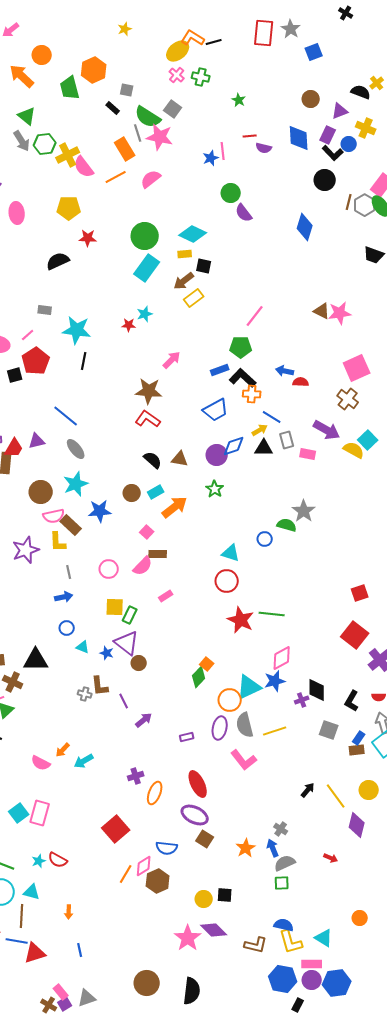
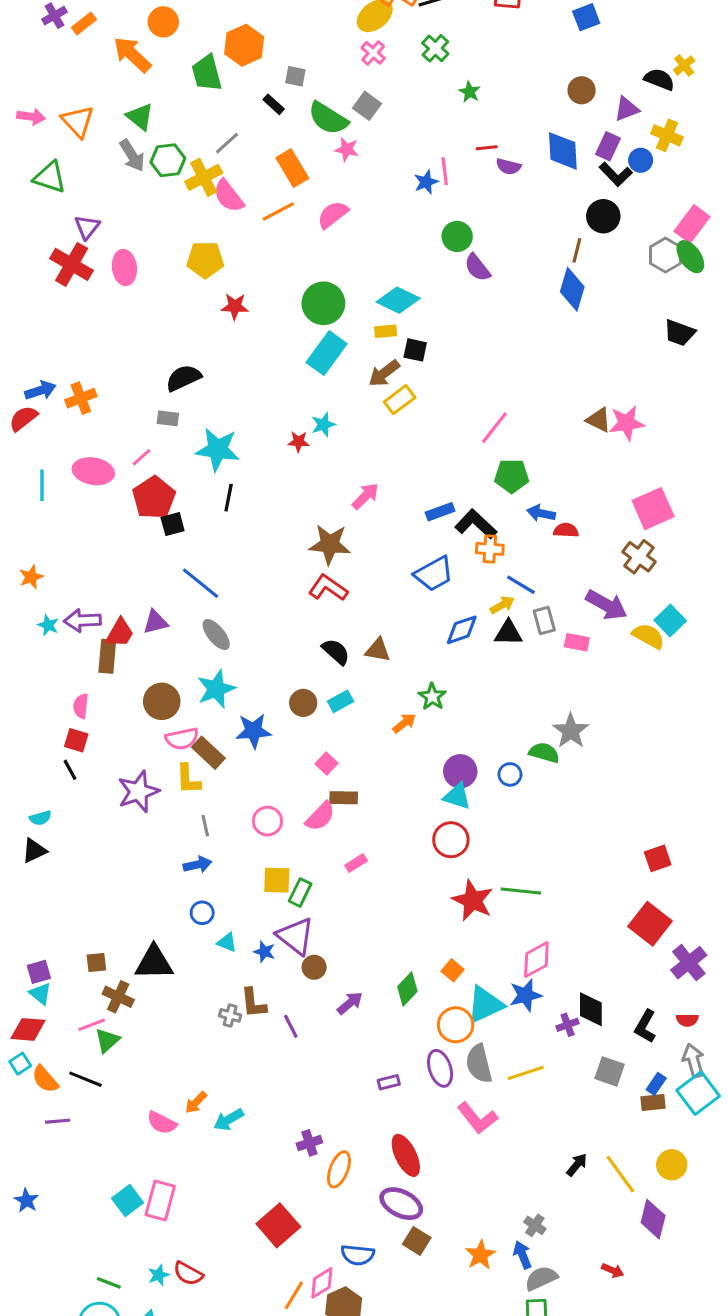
green cross: (201, 77) -> (435, 48), moved, turned 30
gray line: (138, 133) -> (227, 143), moved, turned 66
pink star: (160, 137) -> (347, 149), size x0.6
brown line: (349, 202) -> (577, 250), moved
black semicircle: (58, 261) -> (183, 378), moved
green pentagon: (241, 347) -> (512, 476), moved
black square: (15, 375) -> (173, 524), moved
purple circle: (217, 455) -> (460, 771), moved
orange arrow: (175, 507) -> (404, 723), moved, size x0.6
orange square: (207, 664) -> (452, 970), moved
purple arrow: (144, 720) -> (350, 1003), moved
purple ellipse: (220, 728) -> (440, 1068), turned -30

